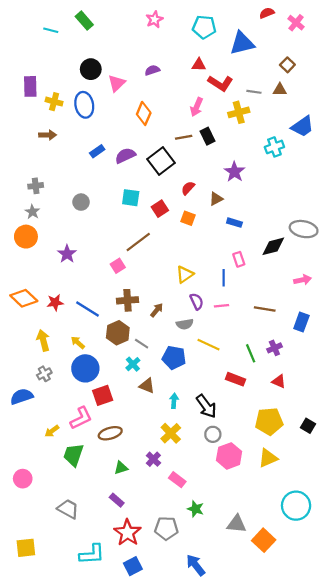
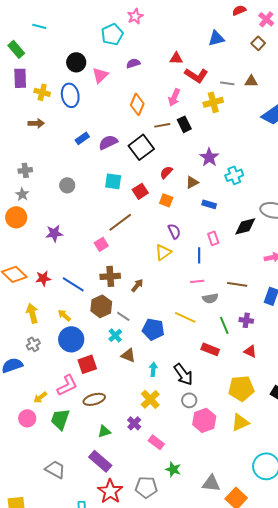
green rectangle: (84, 21) -> (16, 49), moved
cyan pentagon: (204, 27) -> (112, 34), moved, turned -30
blue triangle: (242, 43) -> (216, 38), size x0.7
brown square: (287, 65) -> (258, 43), moved
orange diamond: (144, 113) -> (137, 104), moved
cyan cross: (274, 147) -> (234, 175), moved
purple star: (67, 254) -> (54, 233), turned 30
purple semicircle: (197, 301) -> (174, 231), moved
gray semicircle: (185, 324) -> (210, 298), moved
purple cross: (274, 348) -> (246, 320), turned 32
pink circle: (23, 479) -> (27, 418), moved
purple rectangle: (117, 500) -> (100, 461), size x1.6

